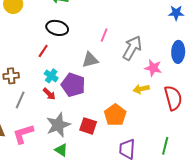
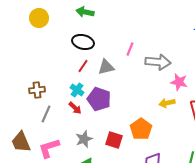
gray arrow: (132, 48) -> (158, 62), turned 65
red line: (43, 51) -> (83, 66), moved
gray triangle: (90, 60) -> (106, 67), moved
gray star: (58, 125) -> (84, 139), size x0.7

